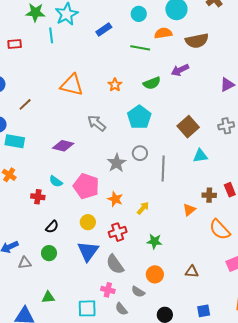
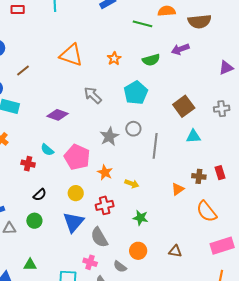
yellow arrow: (143, 208) -> (132, 184), turned 64

